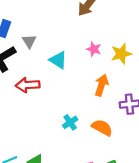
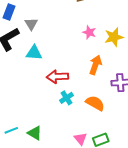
cyan triangle: (58, 60) -> (34, 53), moved, turned -30
red arrow: (28, 85) -> (57, 77), moved

